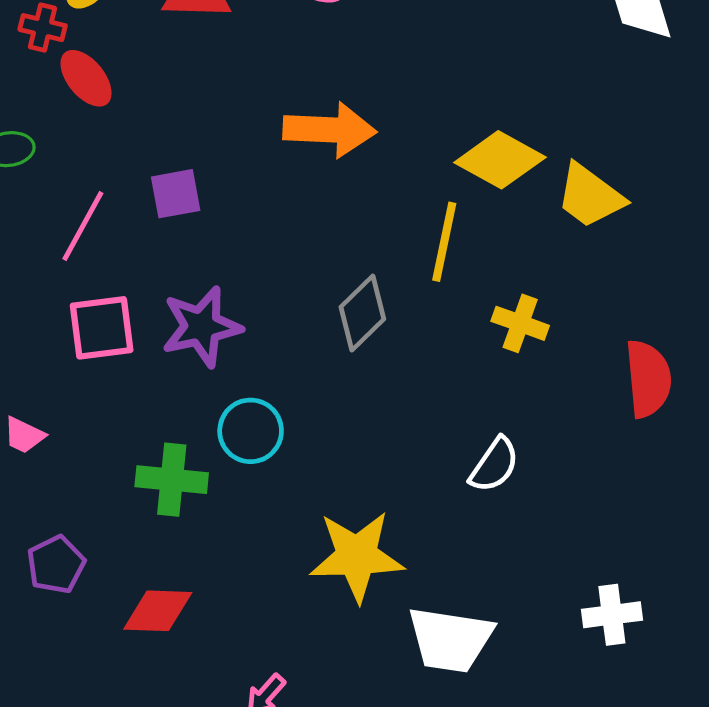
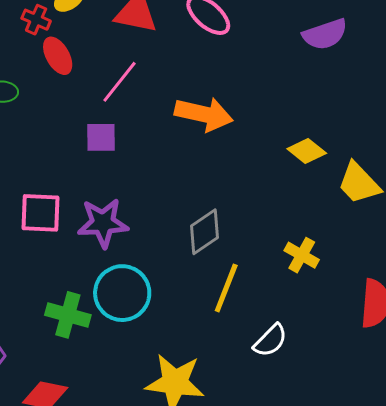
yellow diamond: (500, 160) -> (307, 151), size x0.7
pink line: (83, 226) -> (119, 82), moved
yellow line: (444, 242) -> (226, 288), moved
cyan circle: (251, 431) -> (122, 293), size x1.4

